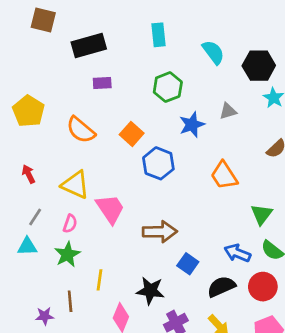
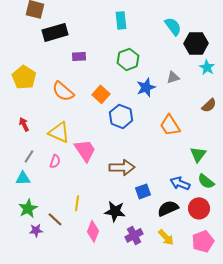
black rectangle: (89, 46) -> (55, 32), moved
cyan semicircle: (213, 52) -> (173, 26), moved
green star: (67, 254) -> (28, 208), moved
blue square: (188, 264) -> (143, 191), turned 35
brown line: (70, 301) -> (55, 219), turned -42

